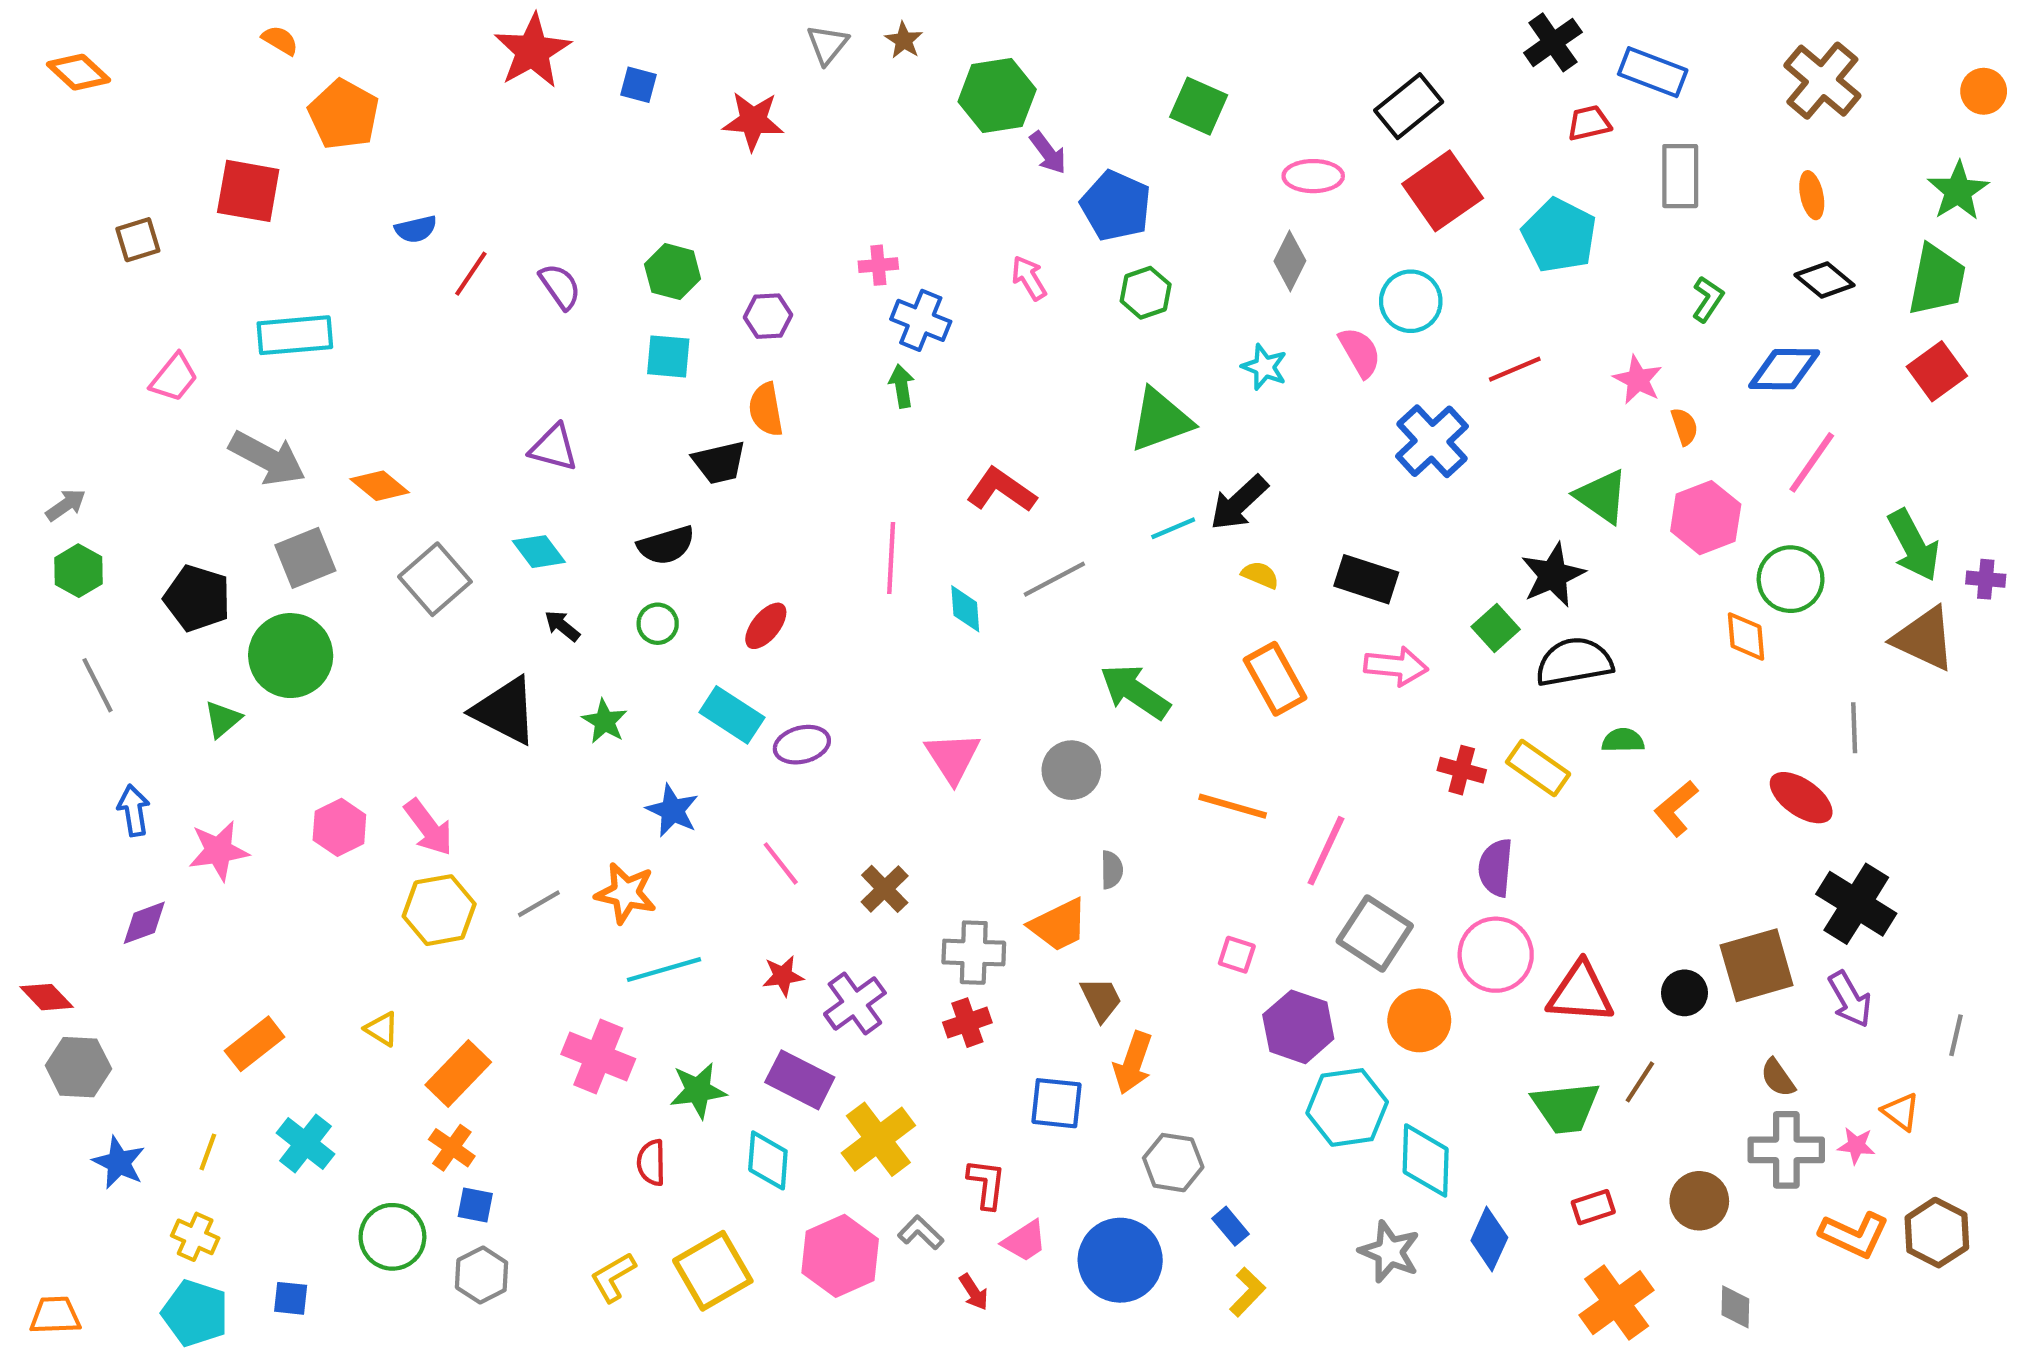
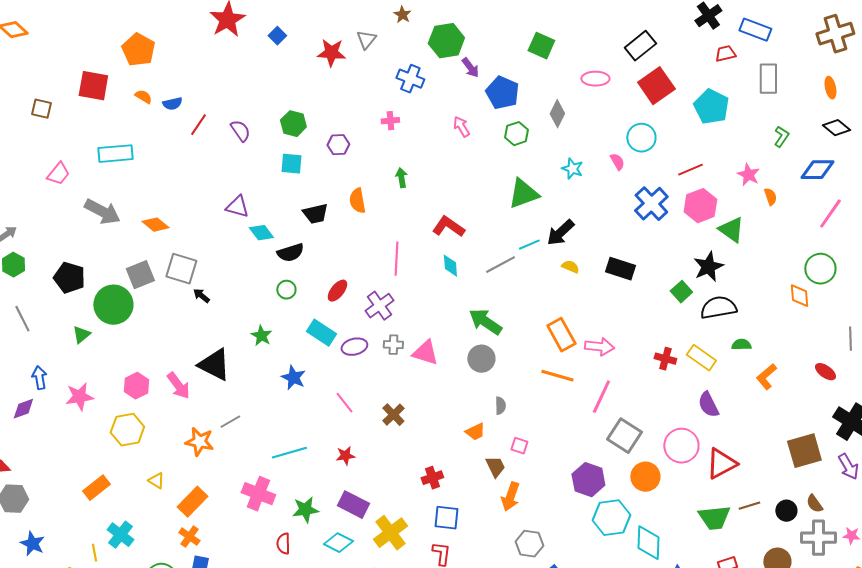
orange semicircle: (280, 40) -> (143, 97), moved
gray triangle: (827, 45) -> (366, 40), moved
brown cross: (1822, 81) -> (835, 34), turned 33
blue square: (639, 85) -> (277, 36), turned 30
brown square: (138, 240) -> (41, 109), turned 30
gray diamond: (1290, 261) -> (557, 114), moved
blue cross: (921, 320) -> (410, 79), moved
pink semicircle: (1360, 352) -> (617, 162), size x0.7
orange semicircle: (766, 409) -> (357, 201), moved
pink hexagon: (1706, 518) -> (700, 206), moved
cyan diamond: (539, 552) -> (261, 233), moved
gray square: (305, 558) -> (140, 275), moved
gray square: (435, 579) -> (181, 269), turned -32
gray line: (1054, 579) -> (500, 265), moved
cyan diamond: (965, 609) -> (450, 266), moved
black arrow: (562, 626) -> (201, 296), moved
pink arrow: (1396, 666) -> (599, 347), moved
orange rectangle: (1275, 679) -> (561, 335), moved
green arrow: (1135, 692) -> (485, 322), moved
black triangle: (505, 711) -> (214, 365), moved
pink triangle: (953, 757) -> (425, 353), turned -40
red ellipse: (1801, 798) -> (825, 372), size x0.7
purple semicircle: (1496, 868) -> (708, 405), moved, turned -32
orange star: (626, 893) -> (199, 442), moved
yellow hexagon: (439, 910) -> (127, 430), moved
purple diamond: (144, 923) -> (23, 409), moved
orange trapezoid: (1059, 925) -> (475, 432), size x0.7
gray cross: (974, 953) -> (393, 345), moved, size x0.7
pink square: (1237, 955) -> (519, 446), moved
red triangle: (1581, 993) -> (721, 464), turned -32
black circle: (1684, 993) -> (786, 511), moved
purple cross: (855, 1003) -> (379, 306), moved
brown line: (1640, 1082) -> (749, 506), turned 40
blue square: (1056, 1103) -> (446, 518), moved
yellow line: (208, 1152) -> (94, 553), moved, turned -30
cyan diamond: (768, 1160) -> (338, 543), turned -68

